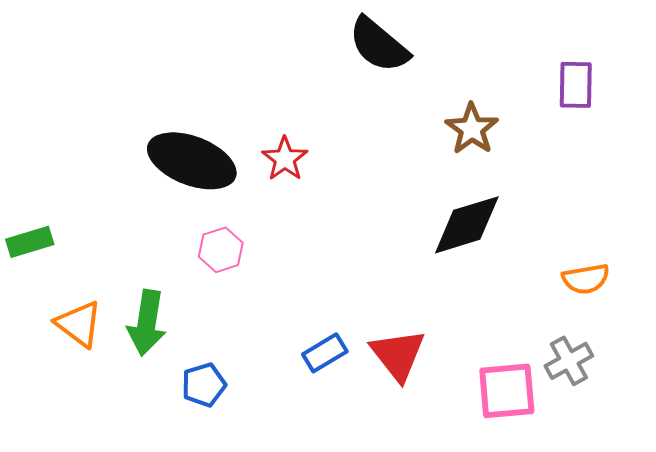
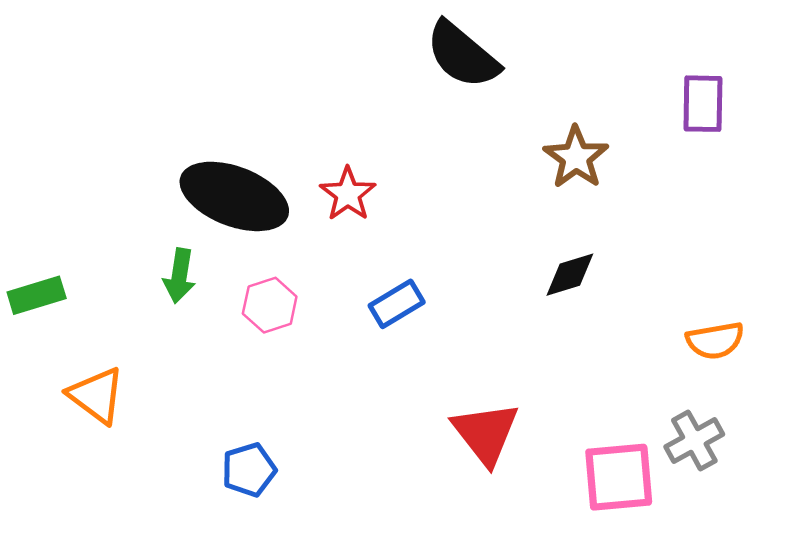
black diamond: (467, 225) -> (570, 275), size x0.6
green arrow: (147, 323) -> (179, 276), moved, size x0.7
blue rectangle: (325, 353) -> (397, 304), moved

